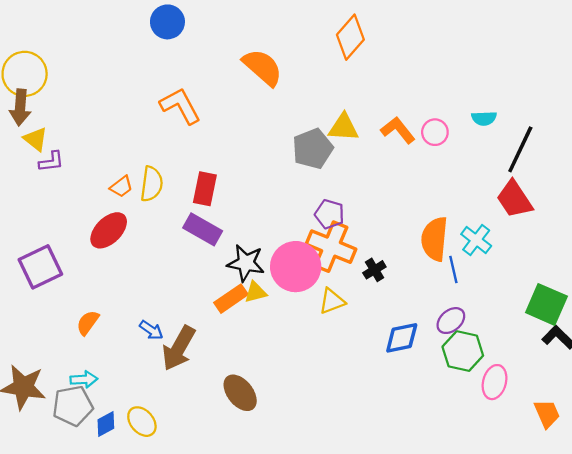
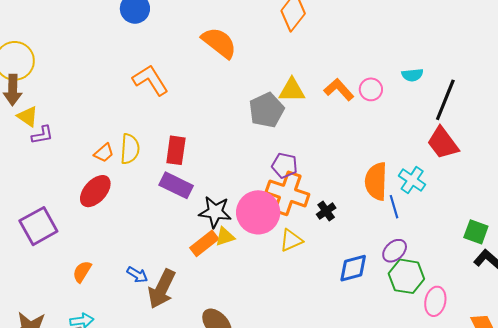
green square: (546, 304) -> (476, 232), size x0.7

